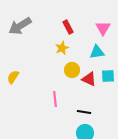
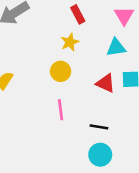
yellow circle: (72, 70) -> (61, 71), moved

